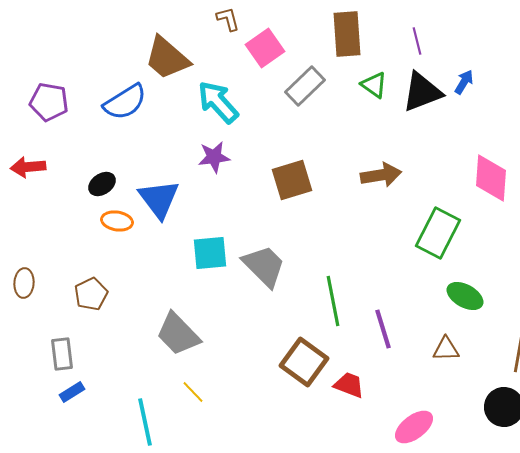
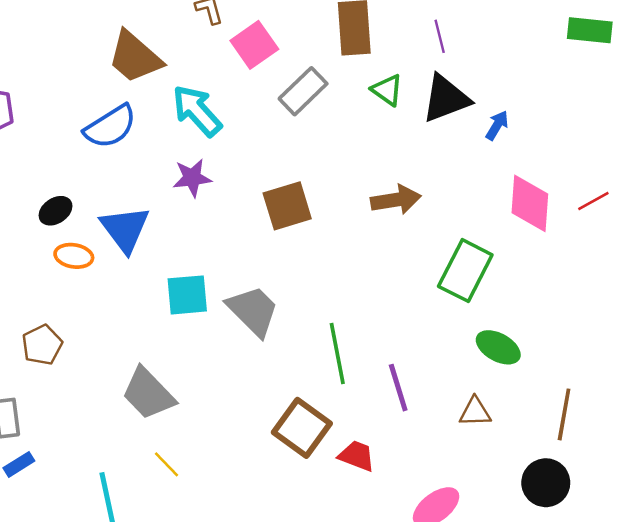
blue arrow: (464, 82) -> (497, 125), moved
blue semicircle: (125, 102) -> (110, 127), moved

